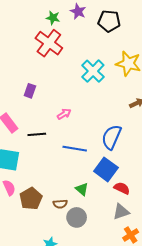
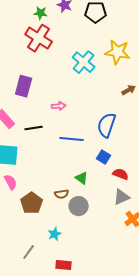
purple rectangle: (30, 91) -> (24, 86), size x1.5
pink arrow: (64, 114) -> (59, 106), turned 32
blue square: (106, 169) -> (104, 157), size x0.6
brown pentagon: (31, 199) -> (32, 203), moved

